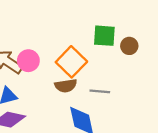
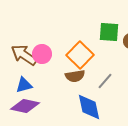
gray line: (100, 91) -> (105, 81), turned -54

